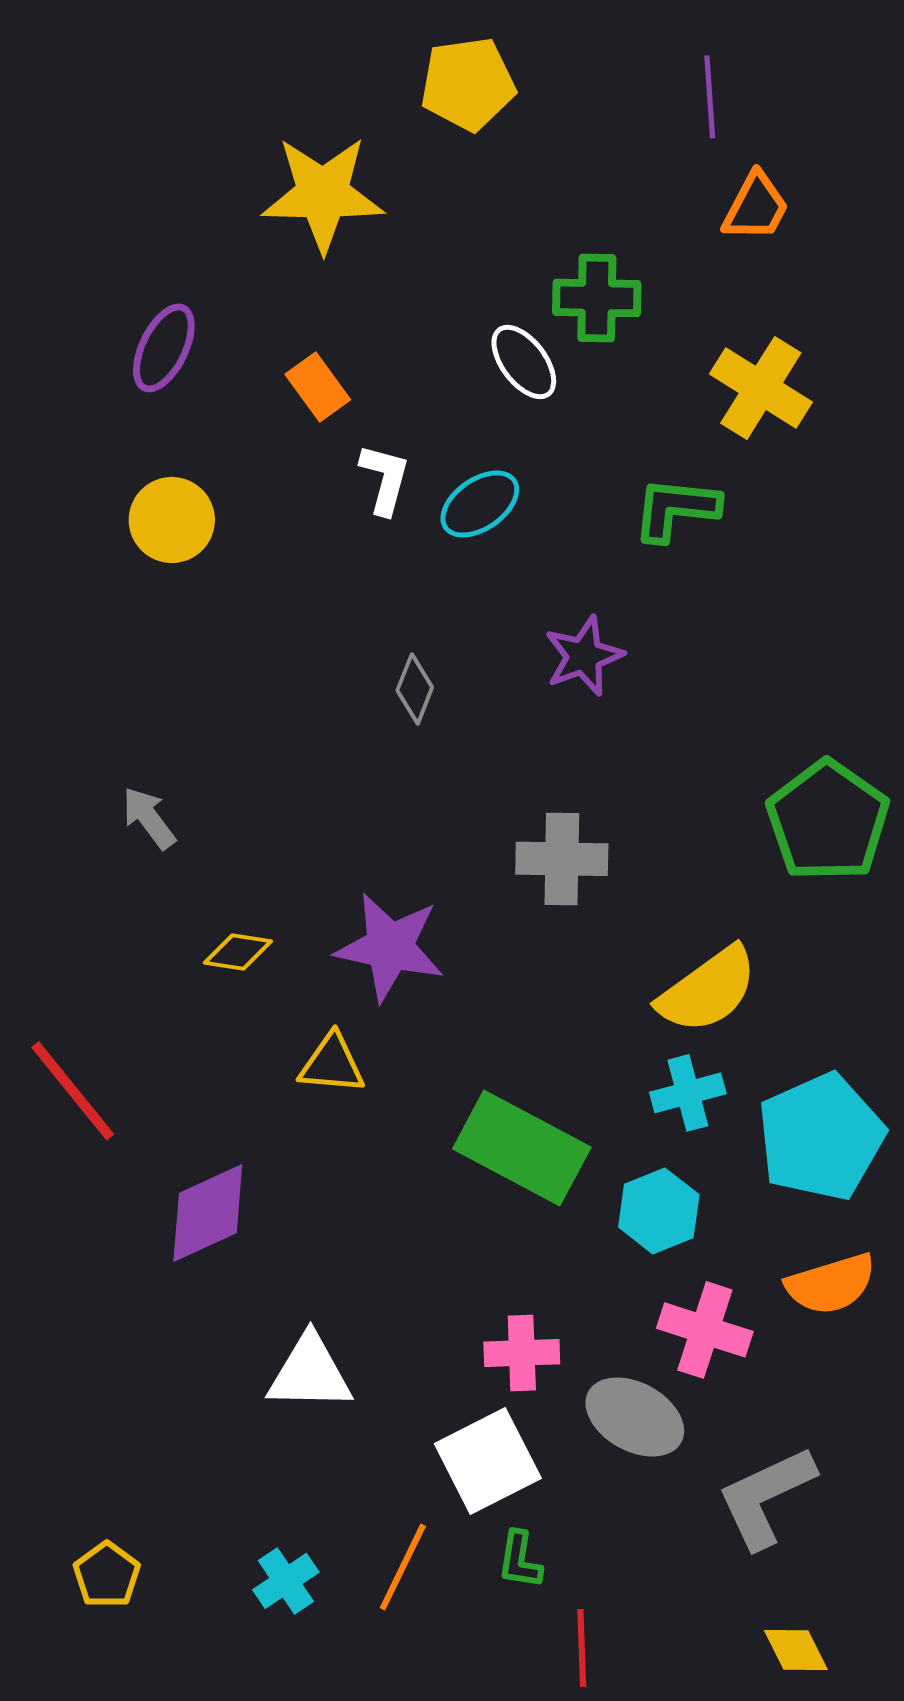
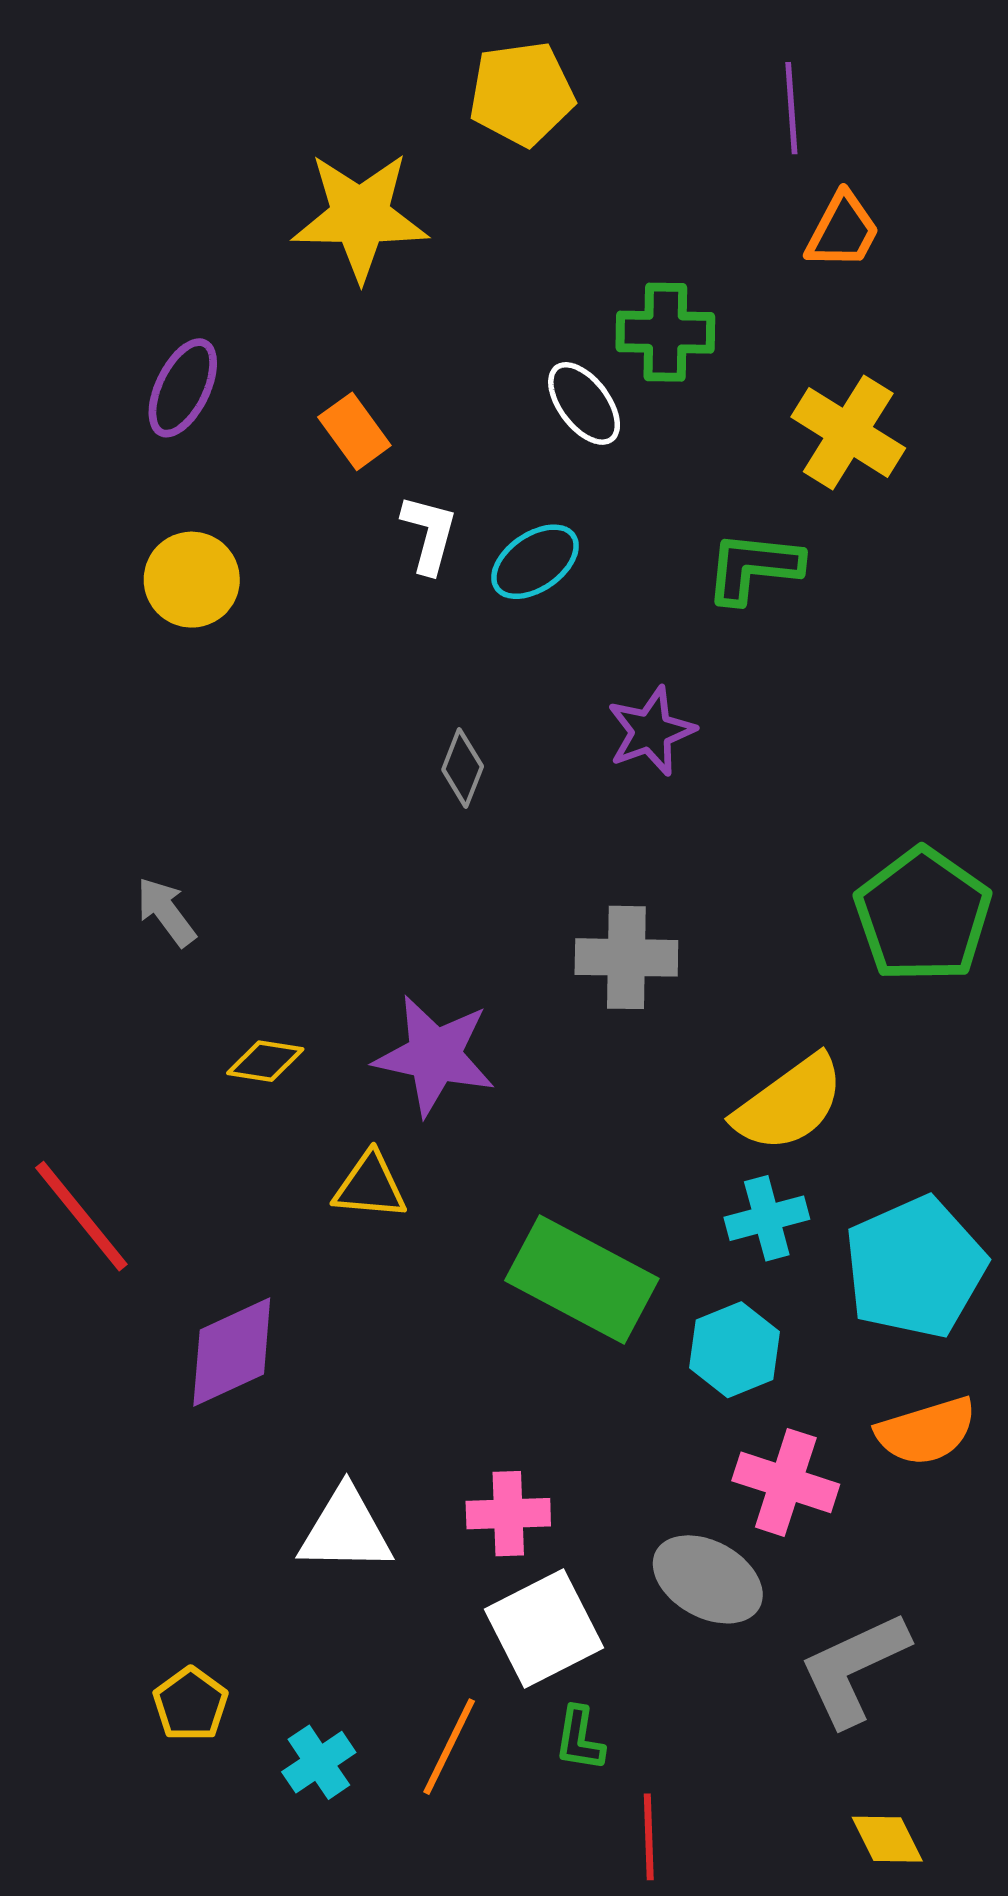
pink cross: (522, 1353) -> (508, 1514), moved
yellow pentagon: (107, 1575) -> (191, 1704), moved

